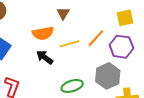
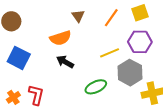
orange line: (96, 38) -> (111, 18), moved
yellow line: (69, 44) -> (110, 53), moved

